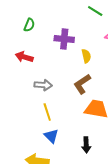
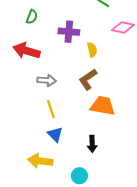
red arrow: (24, 57) -> (26, 51), size x1.4

